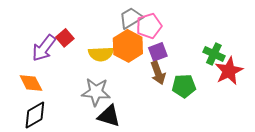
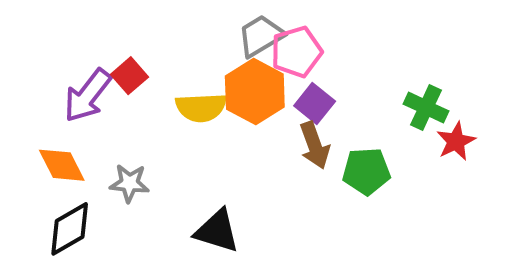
purple square: (158, 52) -> (315, 104), turned -30
red star: (229, 71) -> (456, 141), size x0.7
gray star: (96, 92) -> (129, 183), moved, size x0.7

